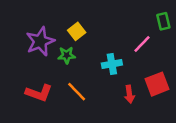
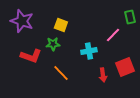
yellow square: (77, 31) -> (61, 25), turned -32
purple star: (40, 41) -> (22, 21), moved, turned -30
red L-shape: (39, 93) -> (31, 56), moved

